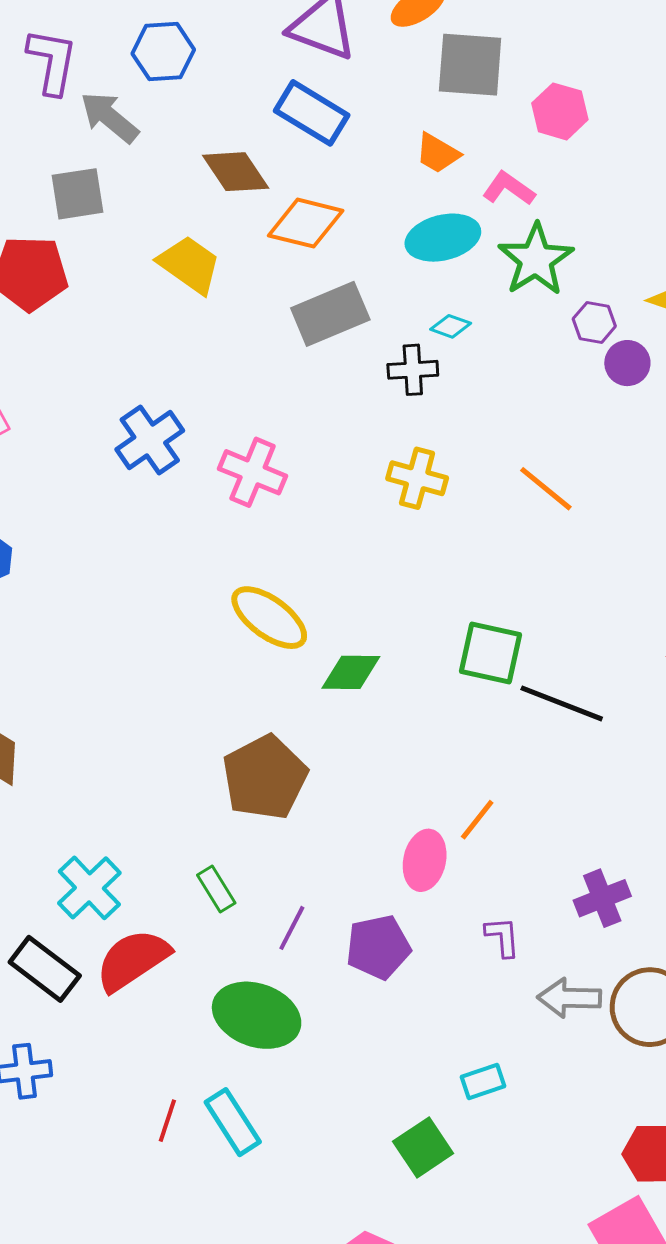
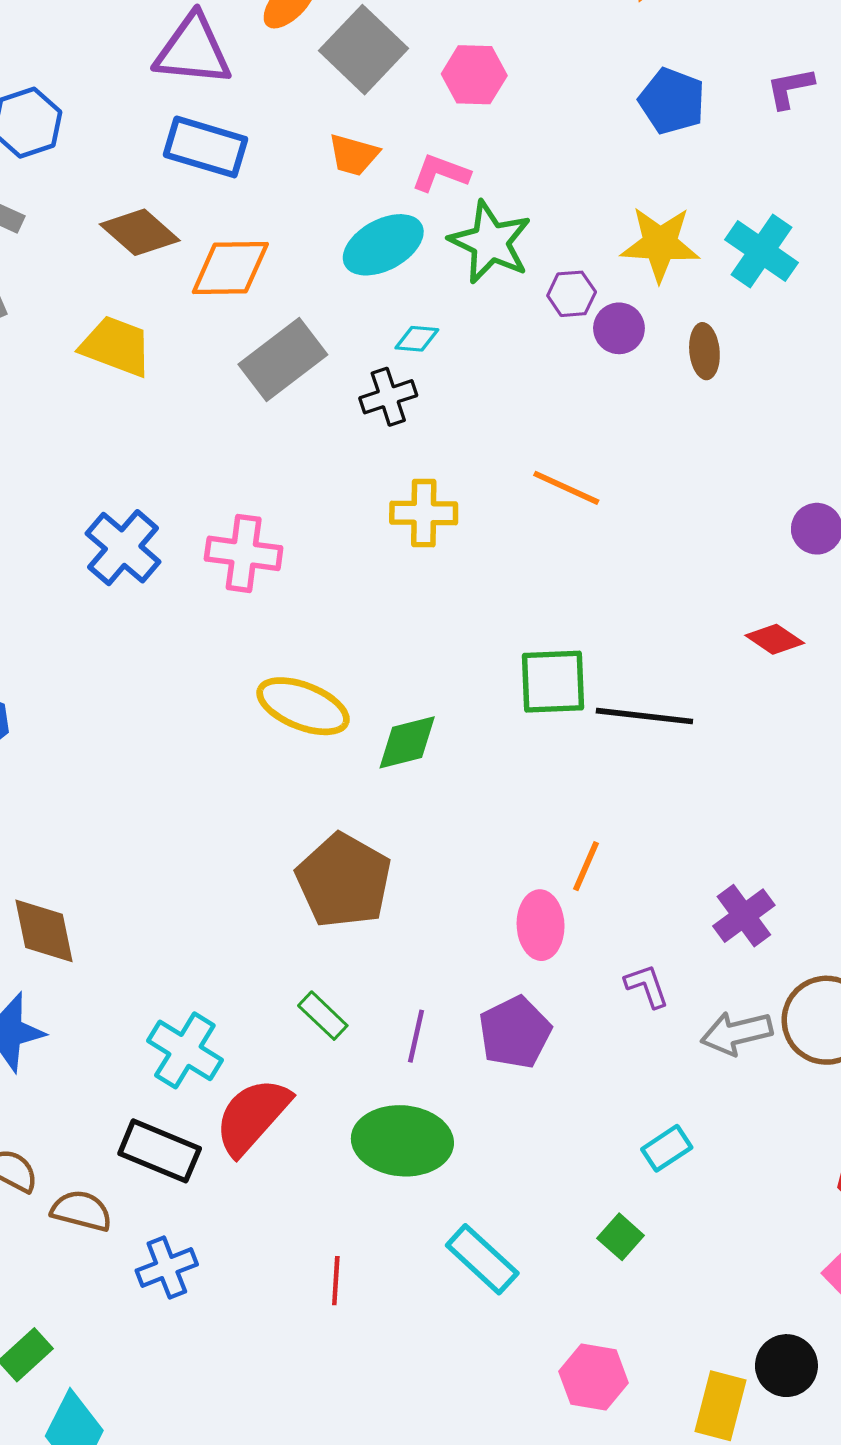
gray square: (470, 65) -> (364, 50), turned -36
cyan rectangle: (233, 1122) -> (482, 1259), moved
green square: (423, 1147) -> (621, 1237), size x0.7

